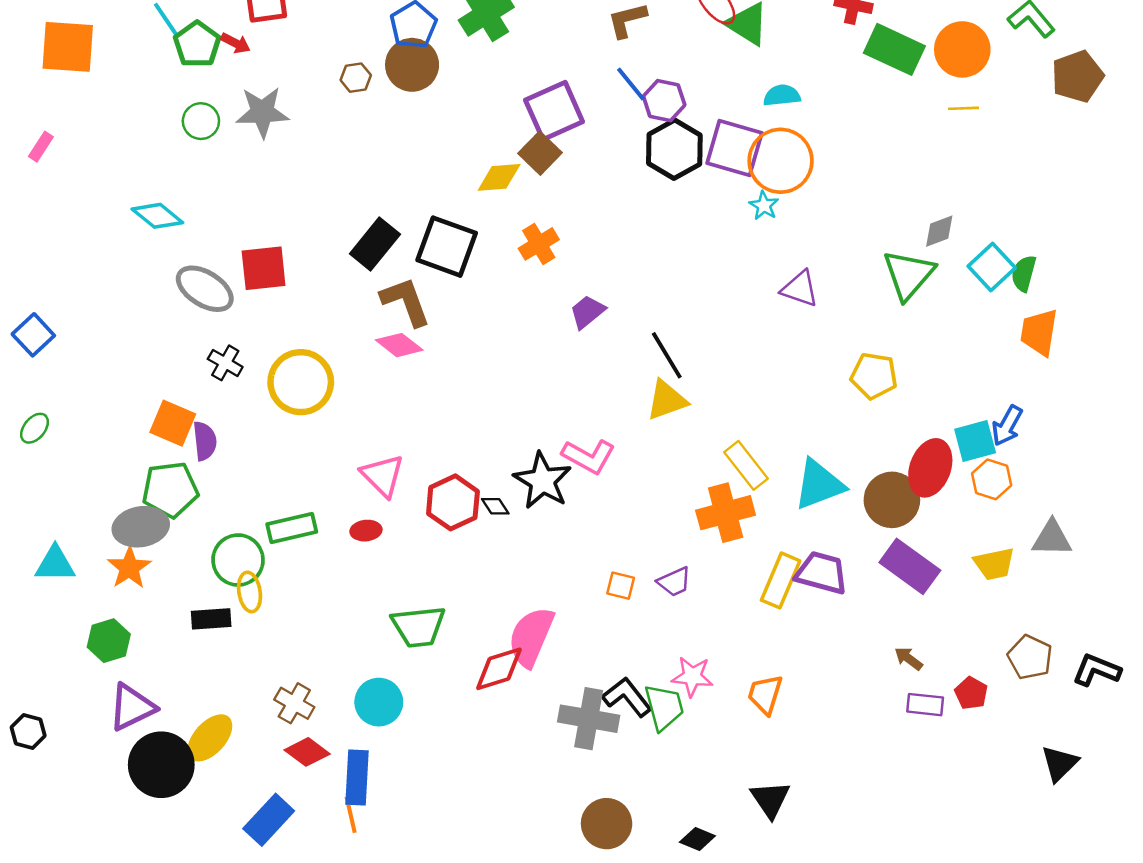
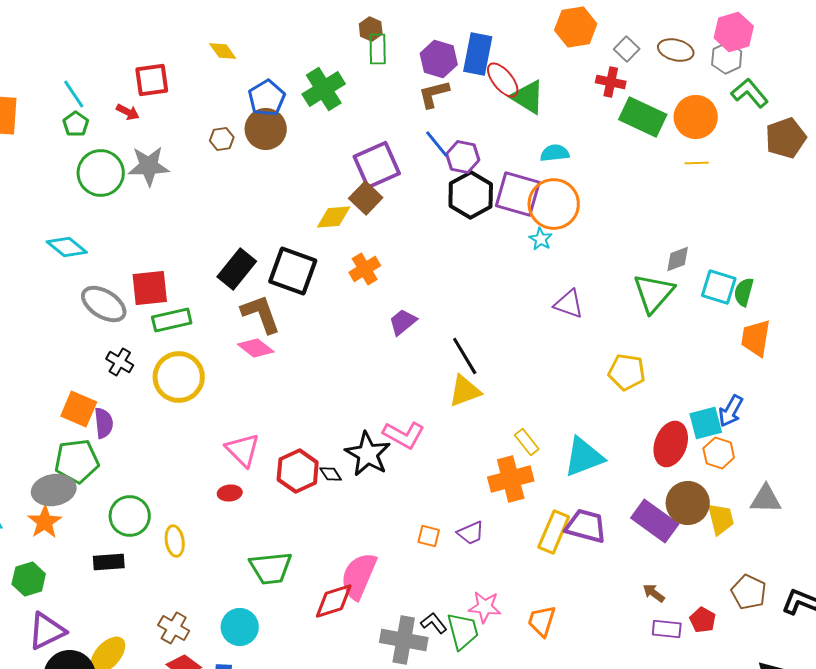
green pentagon: (197, 44) -> (76, 124), moved, size x0.7
green circle: (201, 121) -> (101, 173), size x1.6
cyan square: (992, 267) -> (719, 287), turned -30
yellow rectangle: (746, 465) -> (527, 442), size x0.7
brown circle: (892, 500) -> (688, 503), moved
green rectangle: (292, 528) -> (172, 320), moved
yellow trapezoid: (994, 564) -> (721, 519), turned -92
yellow ellipse: (250, 592) -> (175, 541), moved
black L-shape: (627, 697) -> (434, 623), size x0.7

